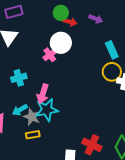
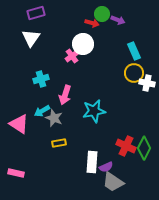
green circle: (61, 13) -> (102, 14), moved
cyan star: (47, 110) -> (94, 111), moved
yellow rectangle: (33, 135) -> (59, 143), moved
red cross: (92, 145) -> (126, 146), moved

